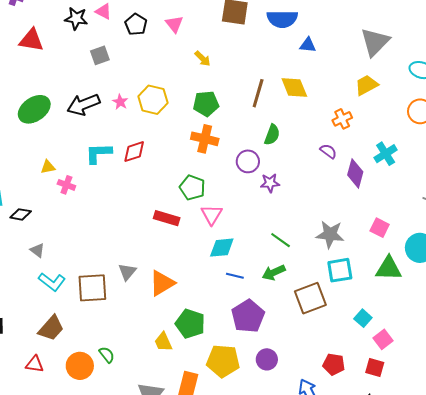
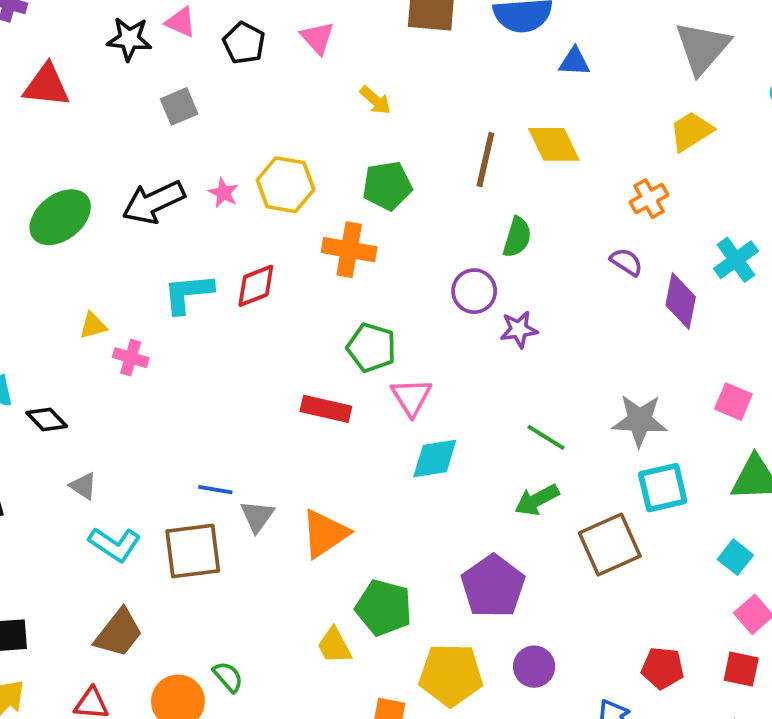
orange cross: (205, 139) -> (349, 250), moved
black diamond: (21, 214) -> (47, 419), turned 40
blue line: (235, 276) -> (215, 490), moved
cyan square: (363, 318) -> (735, 557), moved

